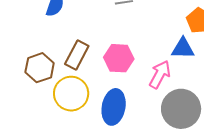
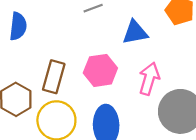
blue triangle: (183, 48) -> (135, 32), moved

